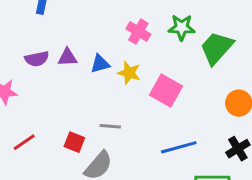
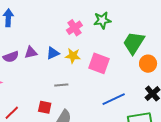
pink cross: (138, 32) -> (74, 28), turned 35
green trapezoid: (217, 48) -> (134, 43), moved
gray line: (110, 126) -> (61, 85), moved

